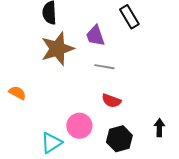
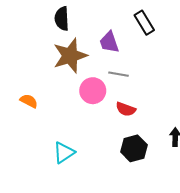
pink circle: (79, 126) -> (93, 91), moved

